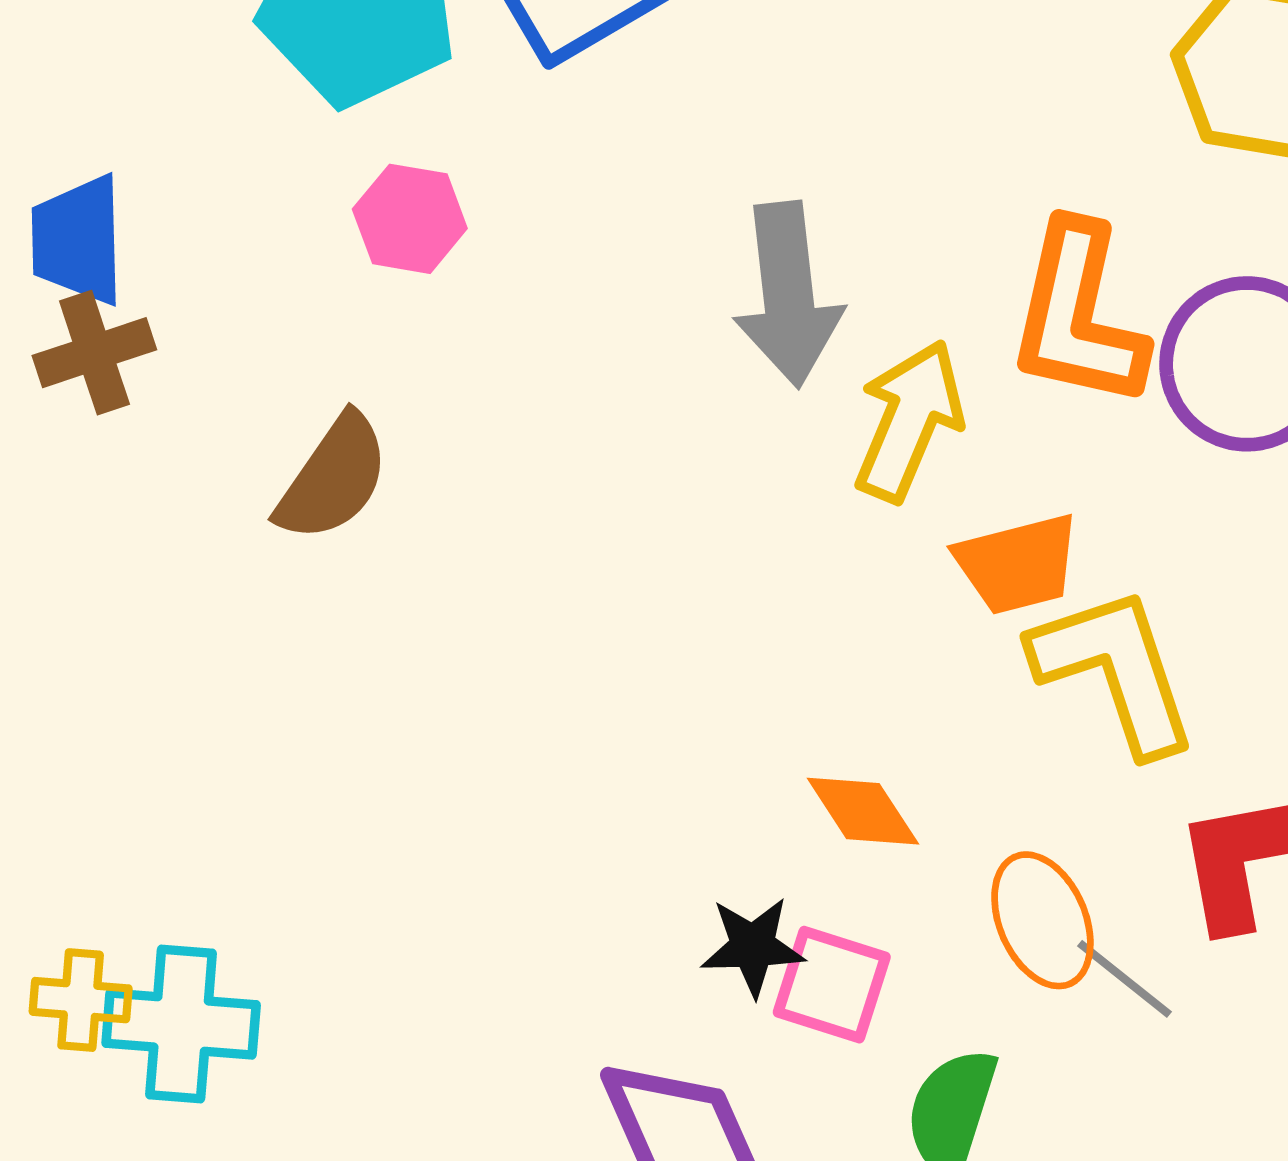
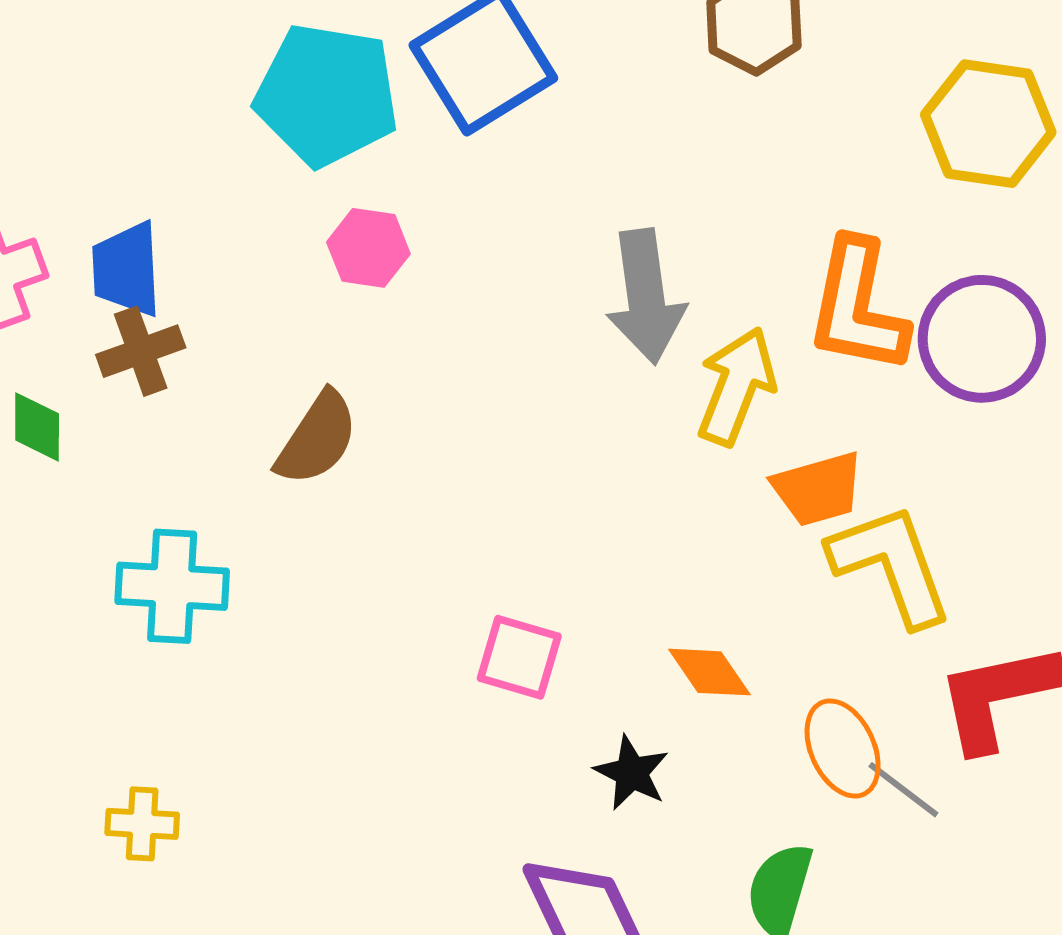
black star: (753, 947) -> (632, 773), turned 30
pink square: (832, 985) -> (519, 657), moved
cyan cross: (181, 1024) -> (172, 586), moved

